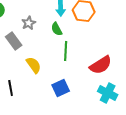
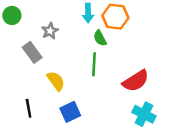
green semicircle: (57, 29) -> (100, 38), moved
blue square: (61, 88) -> (70, 112), moved

